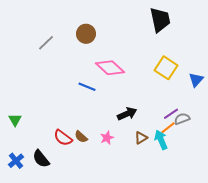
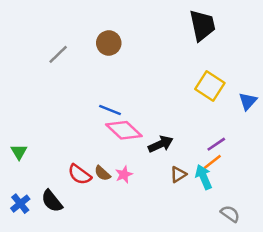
pink diamond: (110, 68) -> (124, 130), moved
gray semicircle: (182, 119) -> (230, 214), moved, turned 56
pink star: (107, 138) -> (124, 174), moved

